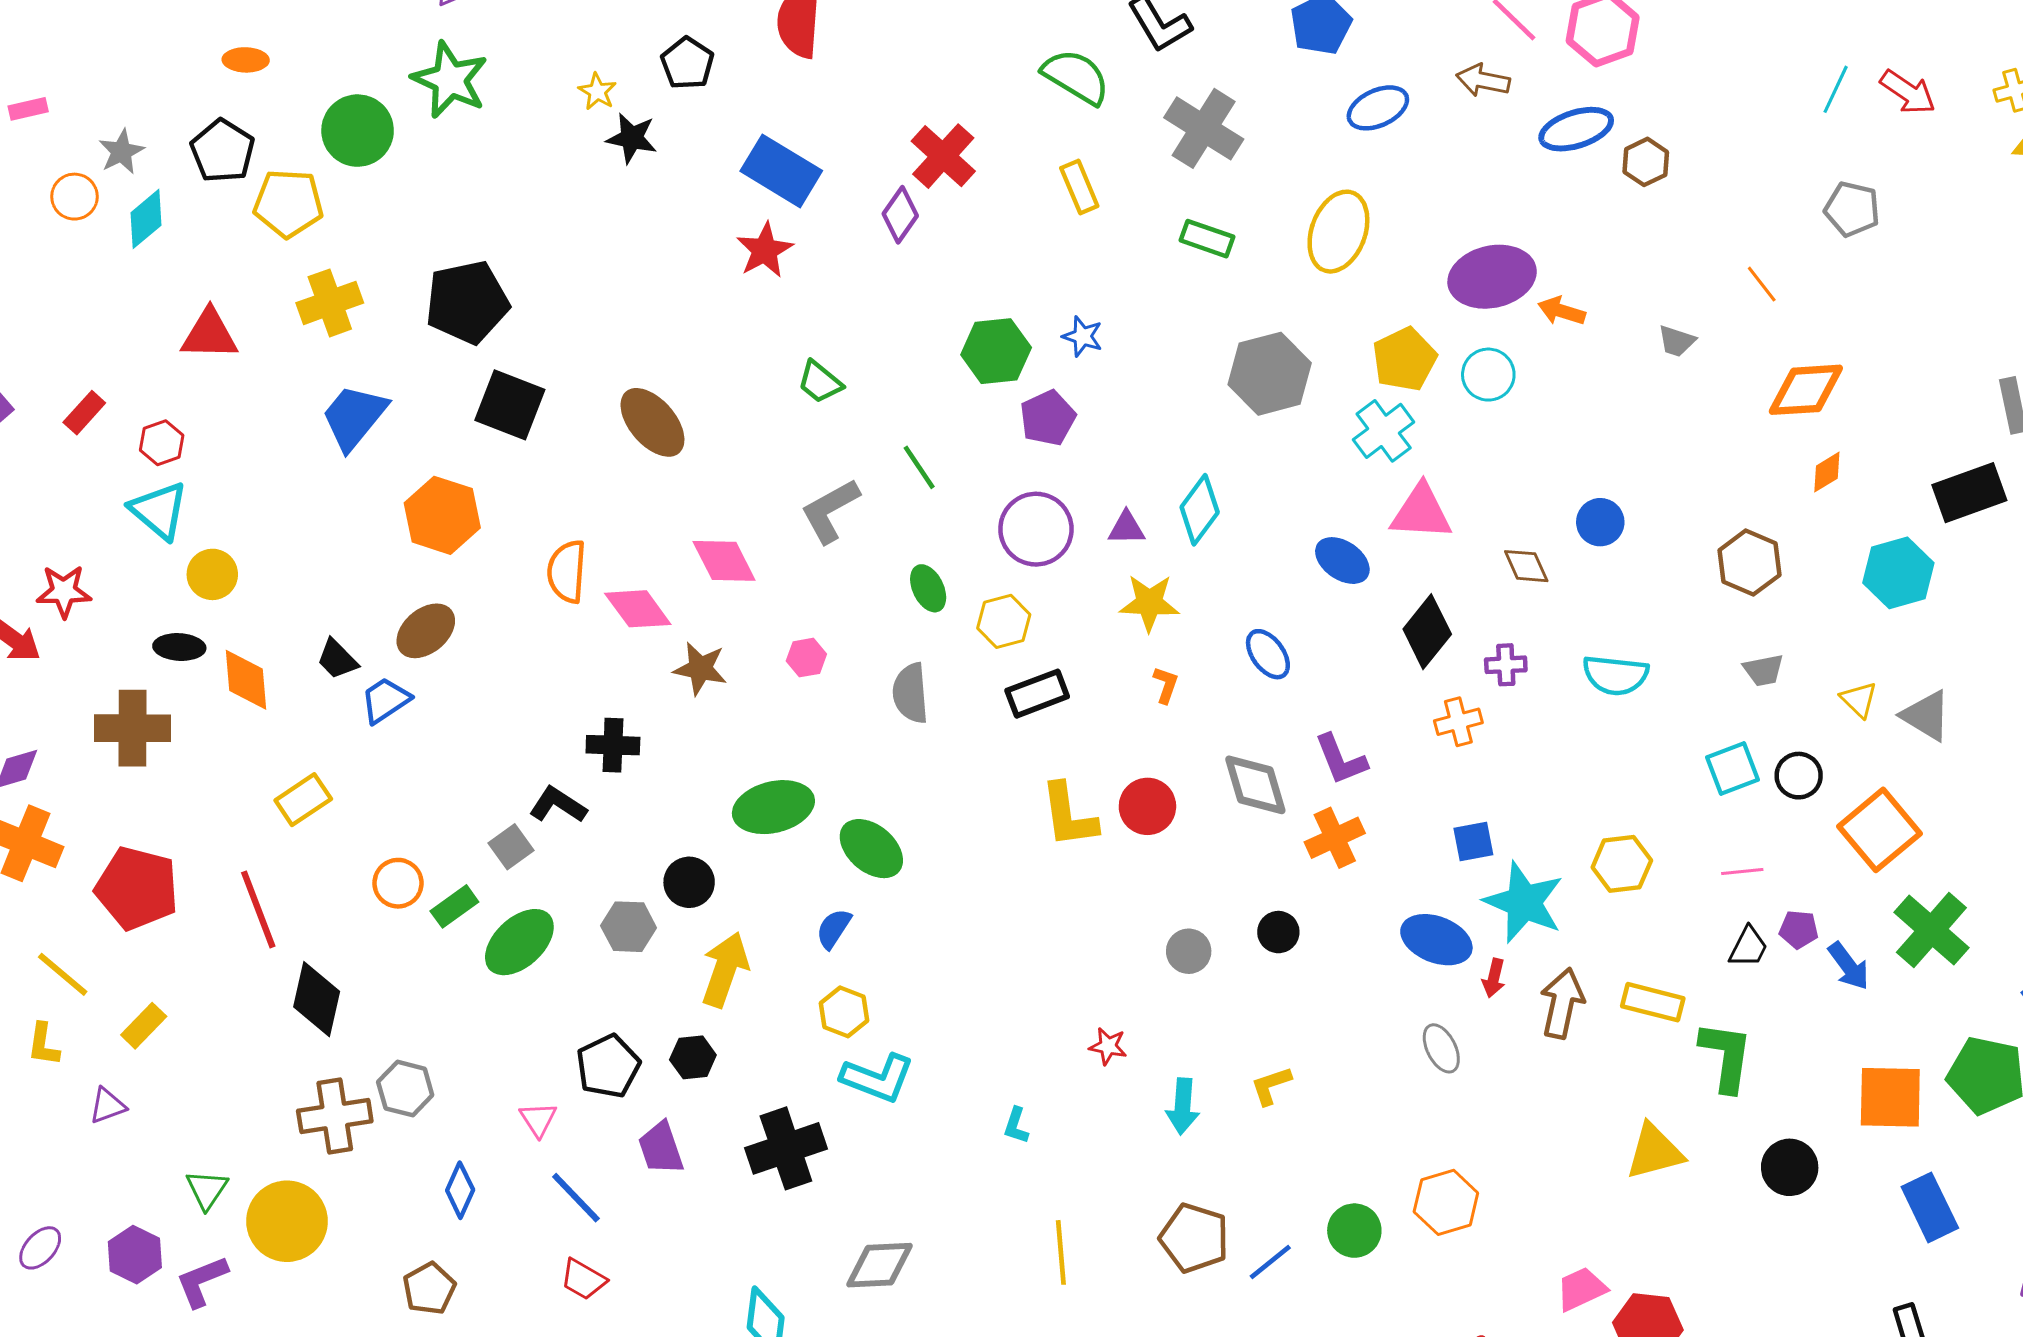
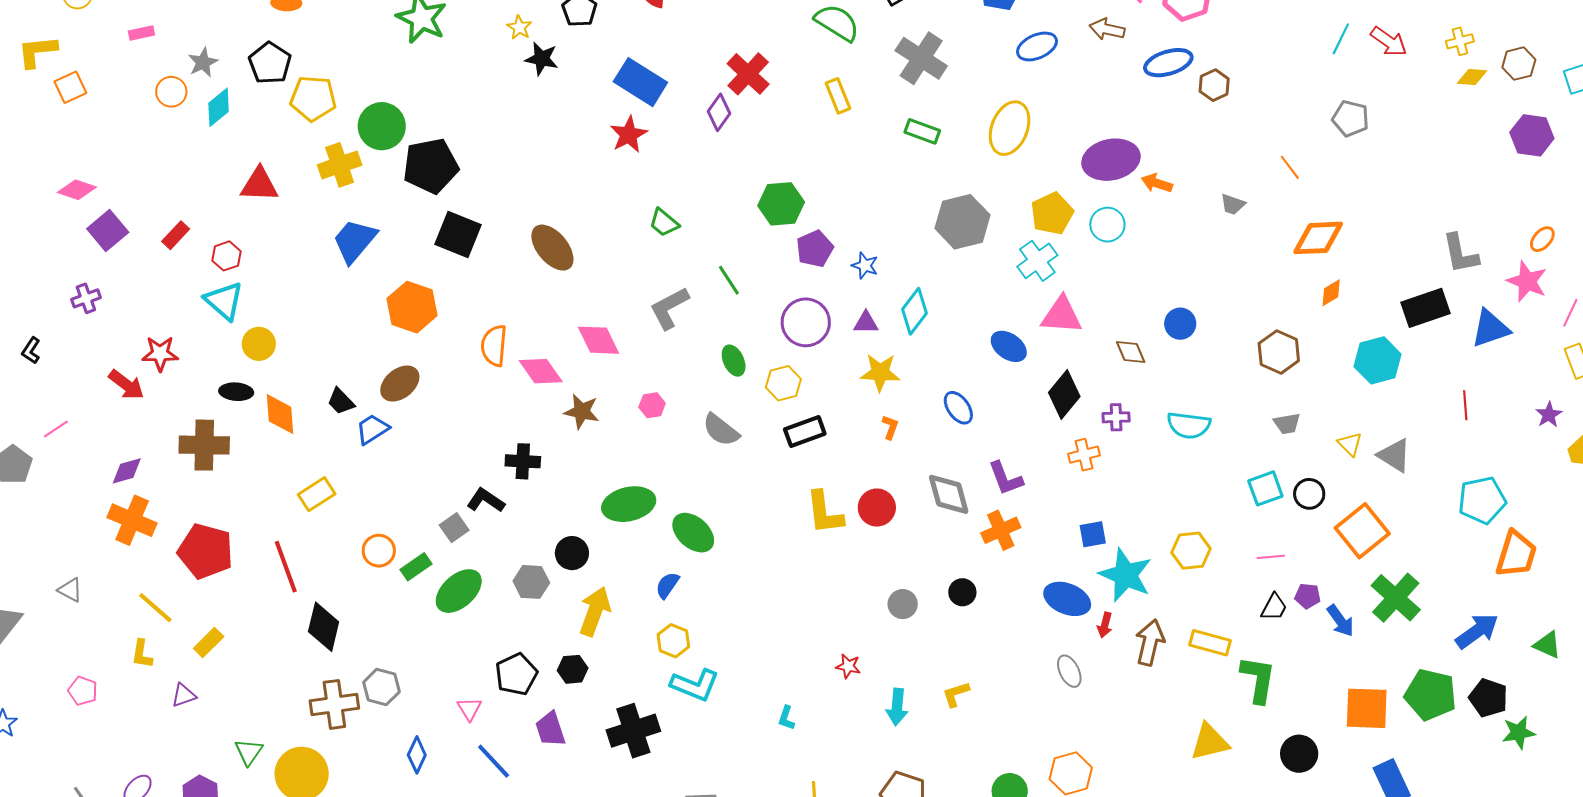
green circle: (358, 131) -> (382, 126), moved
blue star: (1083, 336) -> (865, 266), moved
gray semicircle: (911, 693) -> (721, 430), turned -48

